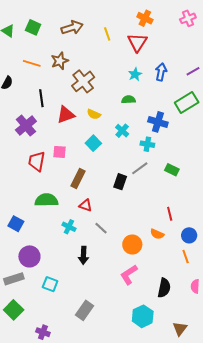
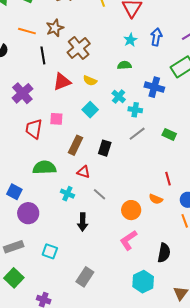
black line: (41, 98) -> (43, 55), moved
cyan cross: (147, 144) -> (135, 110), moved
black rectangle: (120, 182) -> (105, 148), moved
purple circle: (29, 256) -> (28, 213), moved

